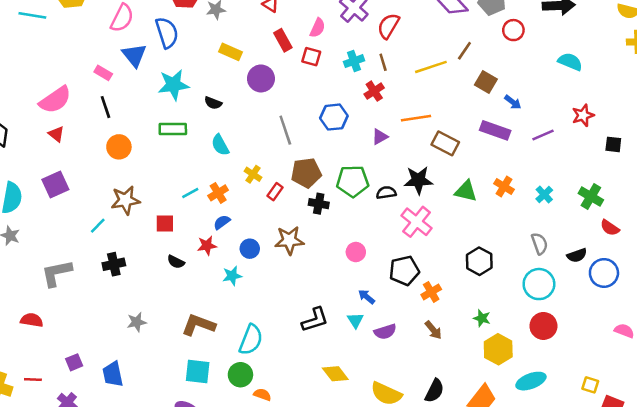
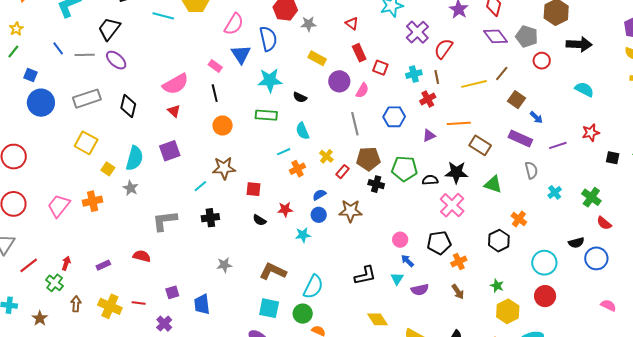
pink semicircle: (318, 28) -> (362, 90), moved
orange cross: (504, 186) -> (519, 219), moved
cyan line: (190, 193) -> (284, 152), moved
blue semicircle: (222, 222) -> (319, 195), moved
gray semicircle: (539, 244) -> (531, 170), moved
pink circle: (356, 252) -> (400, 240), moved

